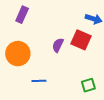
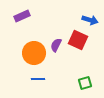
purple rectangle: (22, 15) -> (22, 16), turned 42
orange circle: (18, 54) -> (34, 53), moved

